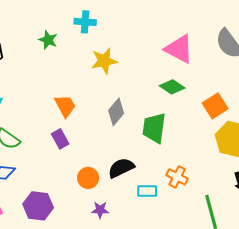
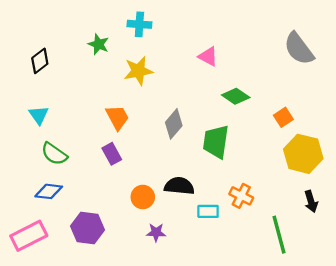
pink triangle: (179, 49) -> (208, 56), moved, size x0.6
yellow star: (104, 61) -> (138, 71), moved
orange square: (215, 106) -> (283, 117), size x0.7
black semicircle: (121, 168) -> (179, 186), turned 32

